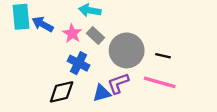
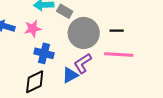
pink star: (72, 33) -> (33, 29), turned -30
gray rectangle: (95, 35) -> (65, 11), moved

